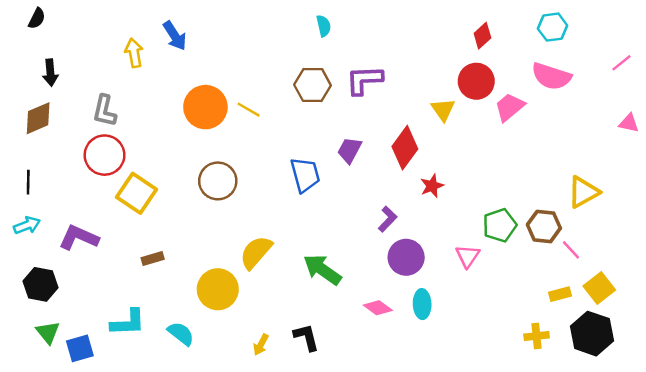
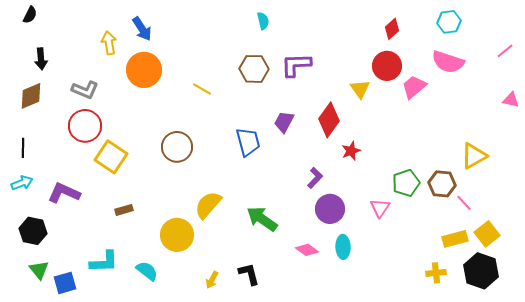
orange circle: (205, 107) -> (144, 70), moved
gray L-shape: (105, 111) -> (85, 90), turned -80
yellow rectangle: (560, 294) -> (455, 239), size x1.4

